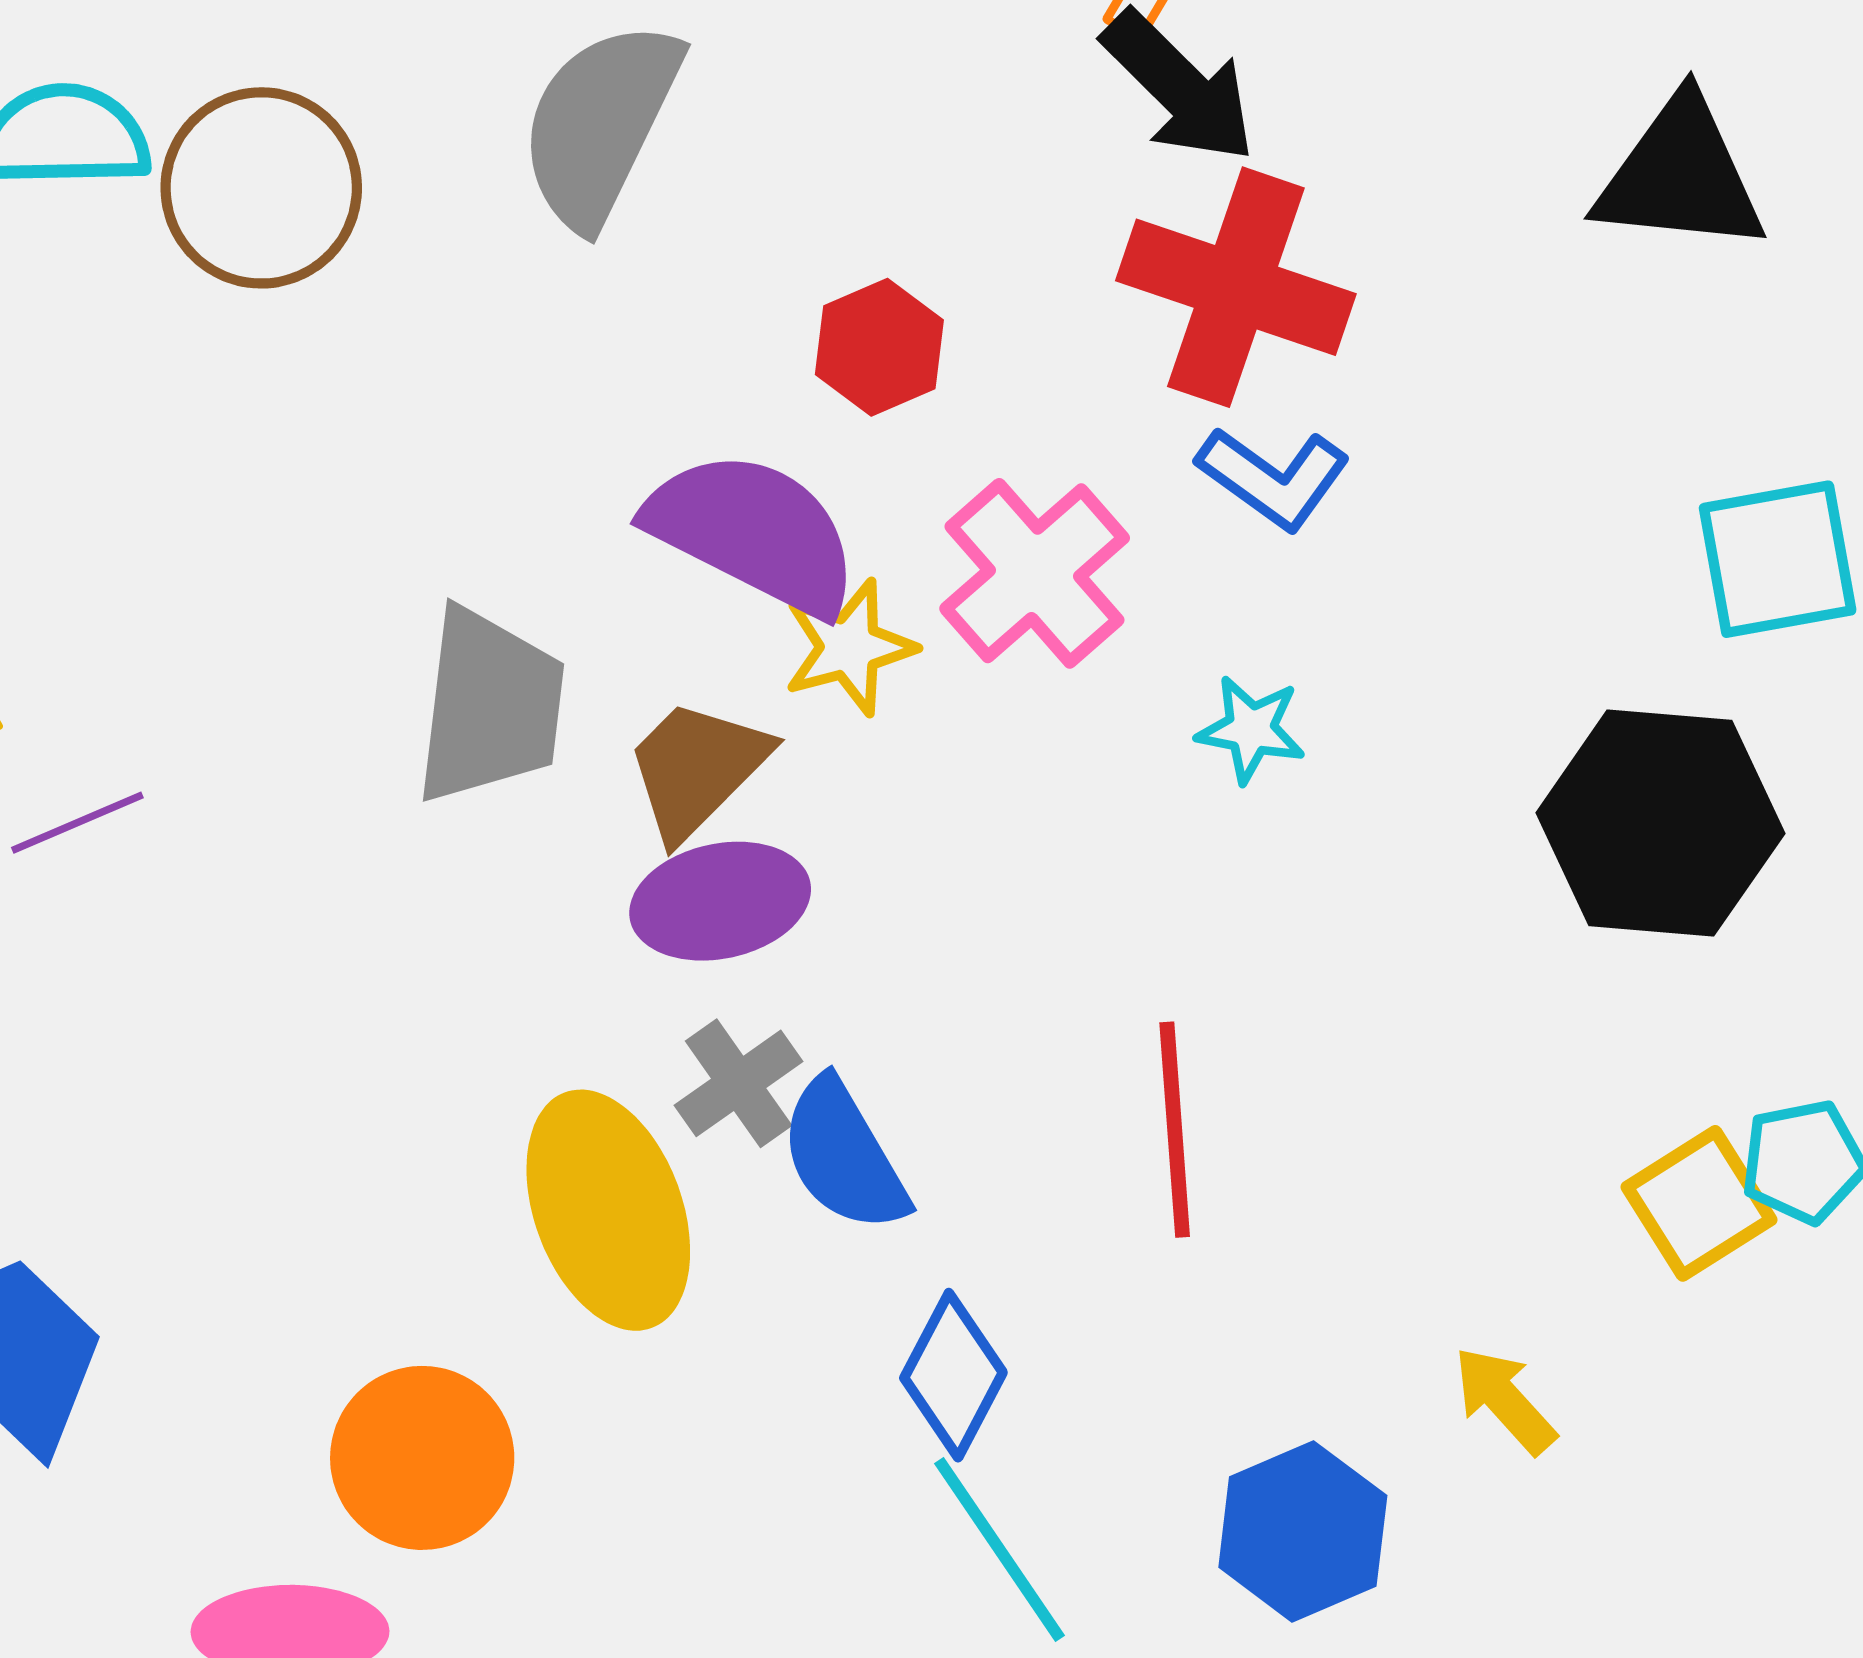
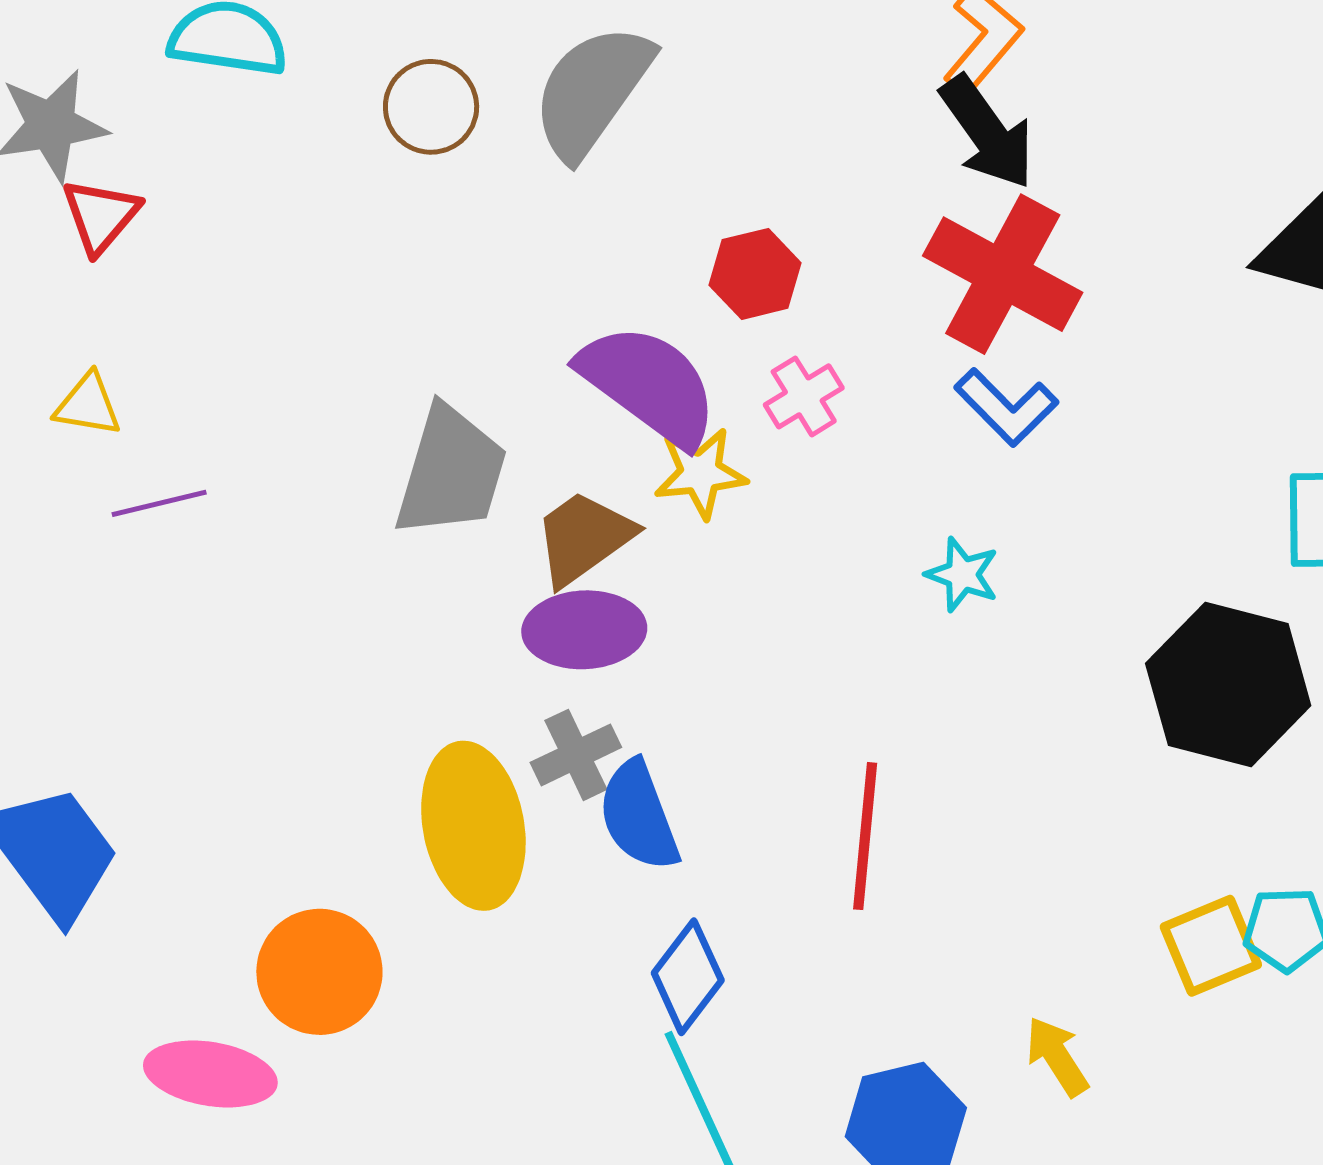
brown circle: (261, 188) -> (431, 107), moved, size x0.7
pink cross: (1035, 573) -> (804, 396), moved, size x0.6

